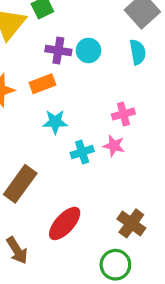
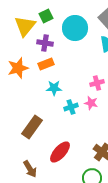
purple cross: (58, 50) -> (45, 43), moved
cyan circle: (88, 50) -> (75, 28), moved, size x1.6

